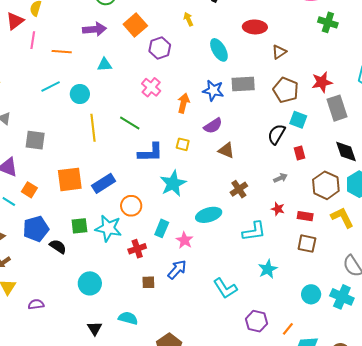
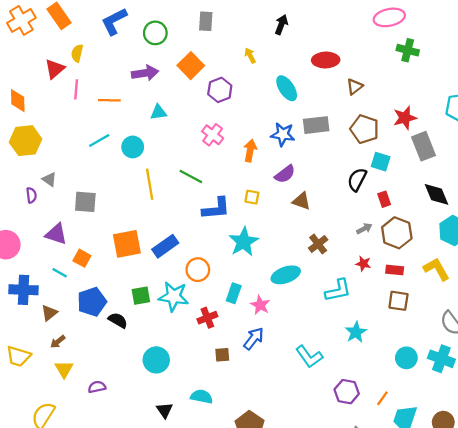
brown hexagon: (326, 185) -> (397, 233), moved

